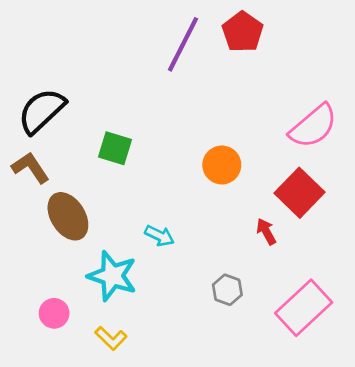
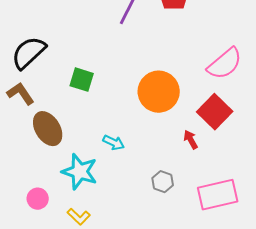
orange circle: (222, 165) -> (159, 92), size x1.5
pink rectangle: (304, 308) -> (218, 195), turned 30

